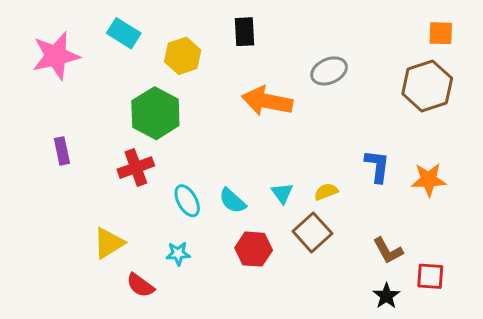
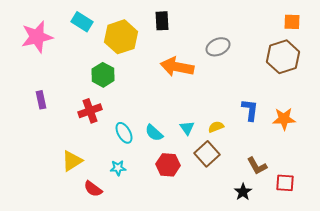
yellow hexagon: (183, 56) -> (121, 37), size x1.4
green hexagon: (155, 113) -> (103, 75), size x0.7
black star: (386, 296) -> (243, 192), moved

